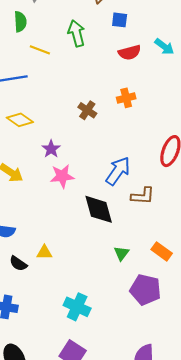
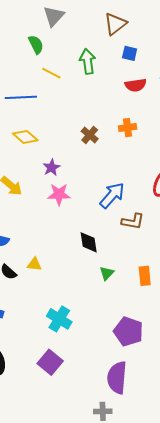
green semicircle: (20, 22) -> (36, 45), turned -30
black diamond: (99, 209) -> (89, 242), moved, size x0.7
orange rectangle: (162, 251) -> (145, 276), turned 42
purple pentagon: (145, 290) -> (128, 331), moved

